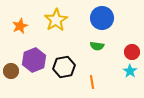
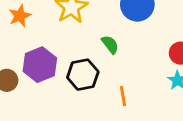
green semicircle: (97, 46) -> (110, 44), moved, turned -136

